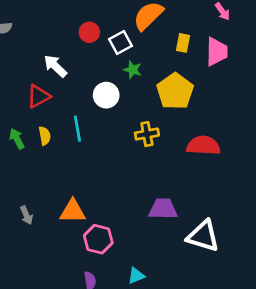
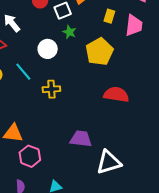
cyan line: (77, 129) -> (23, 72), turned -36
yellow cross: (147, 134) -> (51, 89), moved
white triangle: (203, 236) -> (109, 162), turned -40

